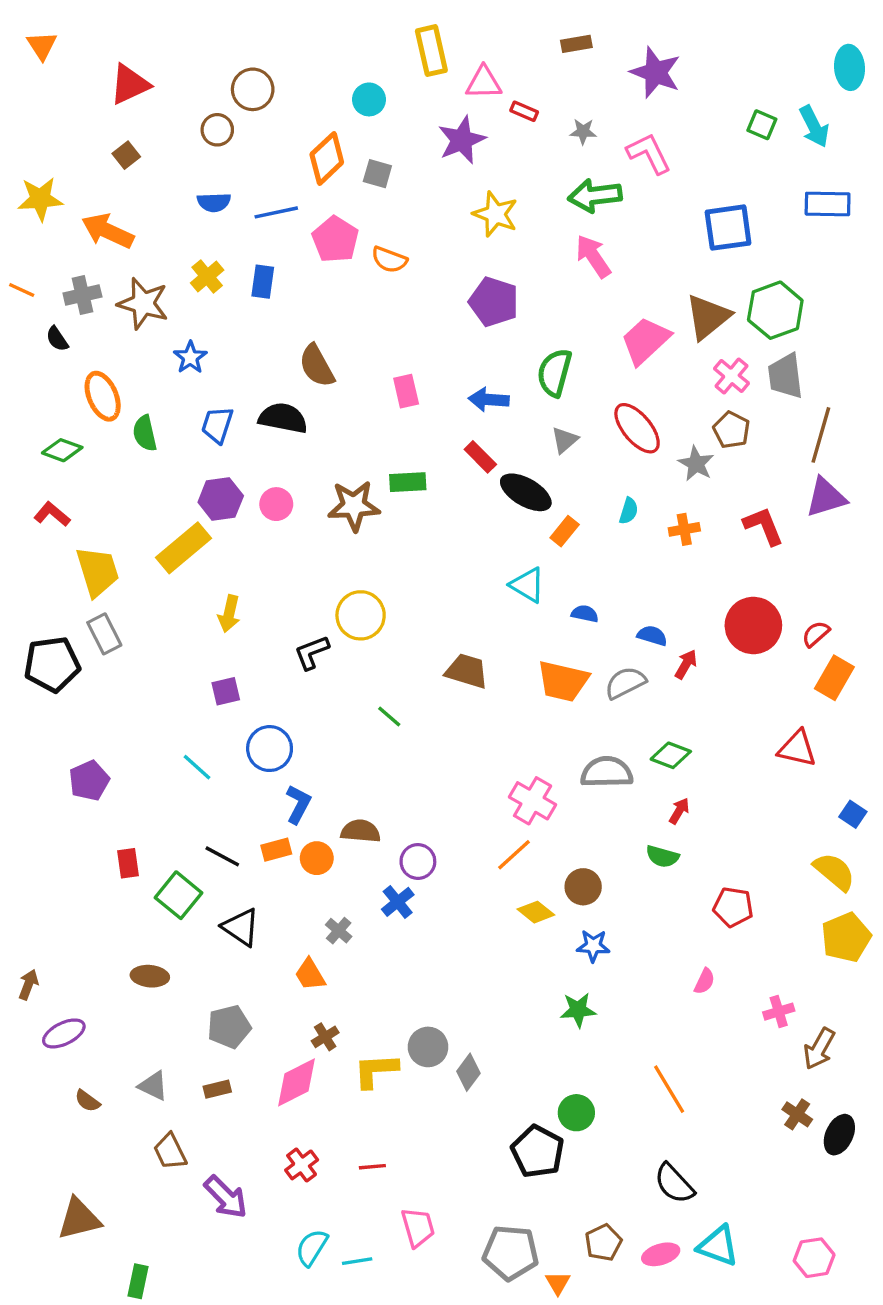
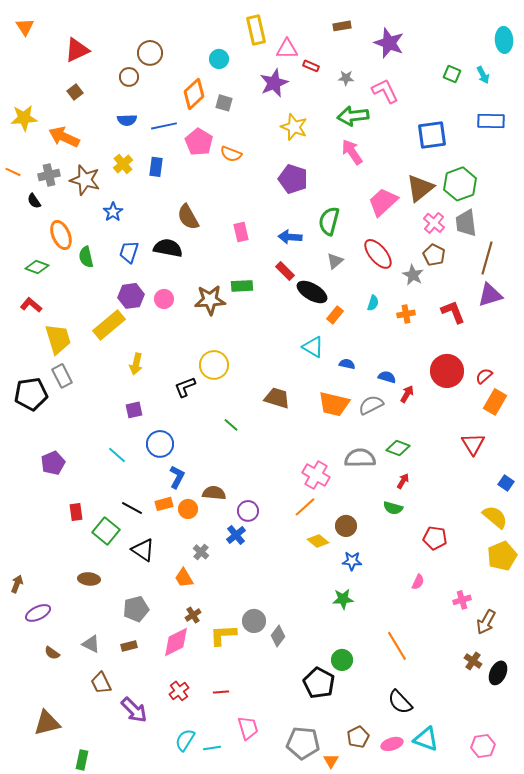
cyan arrow: (814, 126) -> (483, 75), size x0.7
red triangle: (797, 749) -> (473, 444), turned 45

